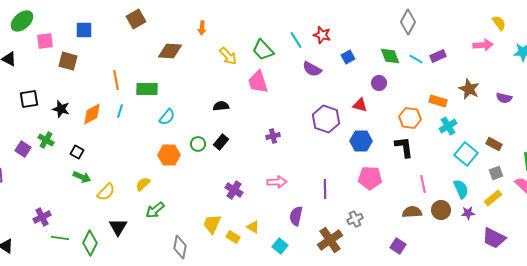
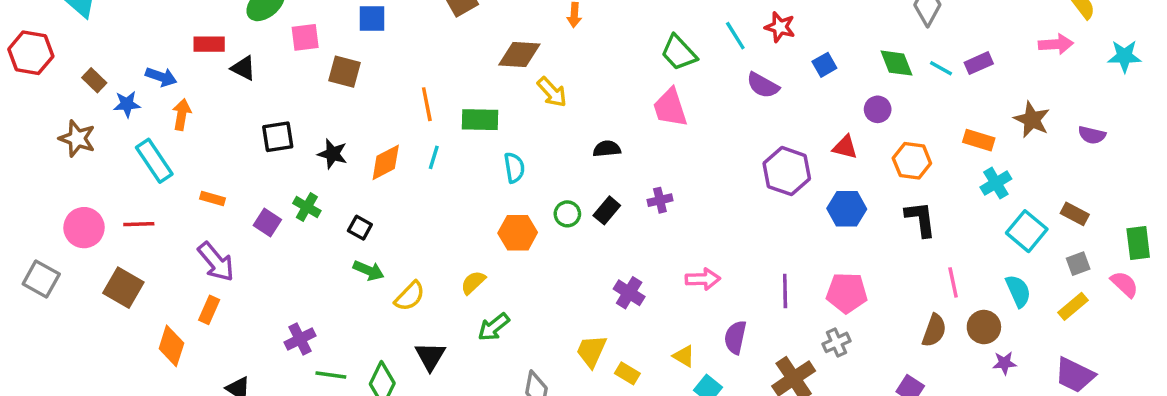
yellow arrow: (228, 56) -> (552, 92), moved
cyan semicircle: (167, 117) -> (514, 168), turned -48
orange hexagon: (410, 118) -> (912, 161), moved
purple cross: (273, 136) -> (660, 200), moved
pink pentagon: (370, 178) -> (847, 293), moved
brown semicircle: (412, 212) -> (934, 330), turned 114
purple star: (468, 213) -> (1004, 363), moved
yellow triangle: (253, 227) -> (684, 356), moved

